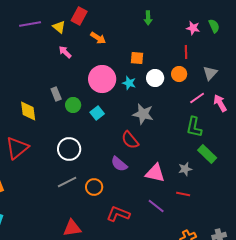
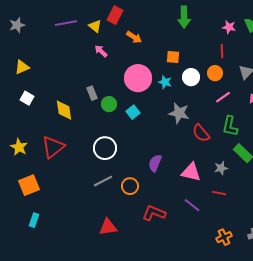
green arrow: (148, 18) -> (184, 17), size x1.5
pink line: (197, 98) -> (223, 97), moved
red semicircle: (130, 140) -> (201, 133), moved
purple semicircle: (119, 164) -> (155, 163), turned 72

